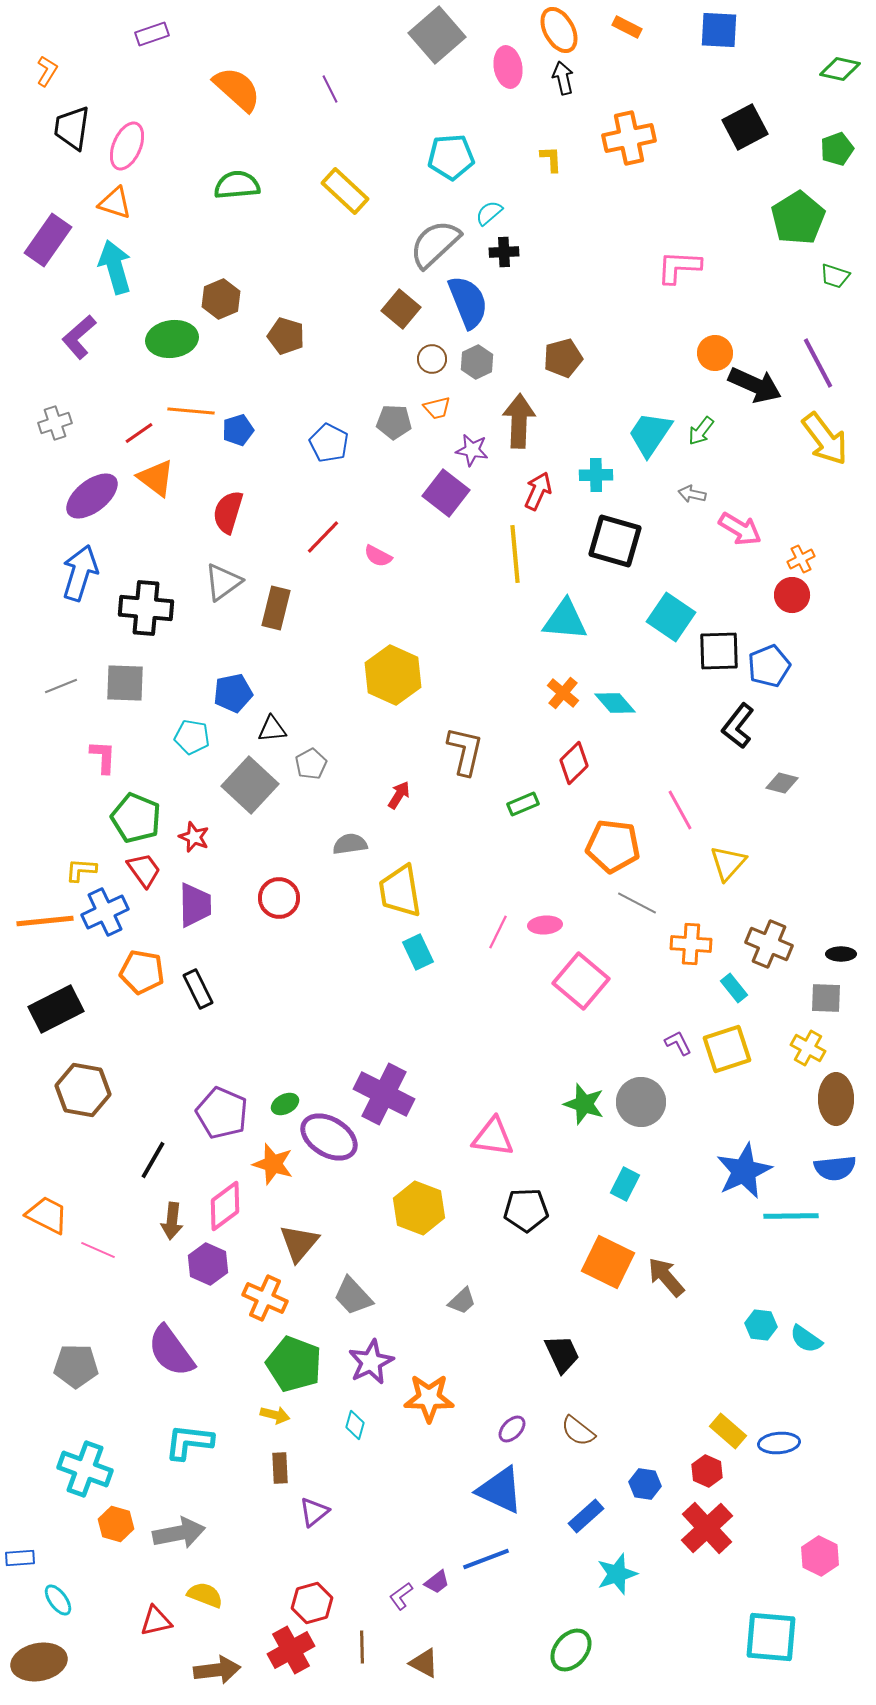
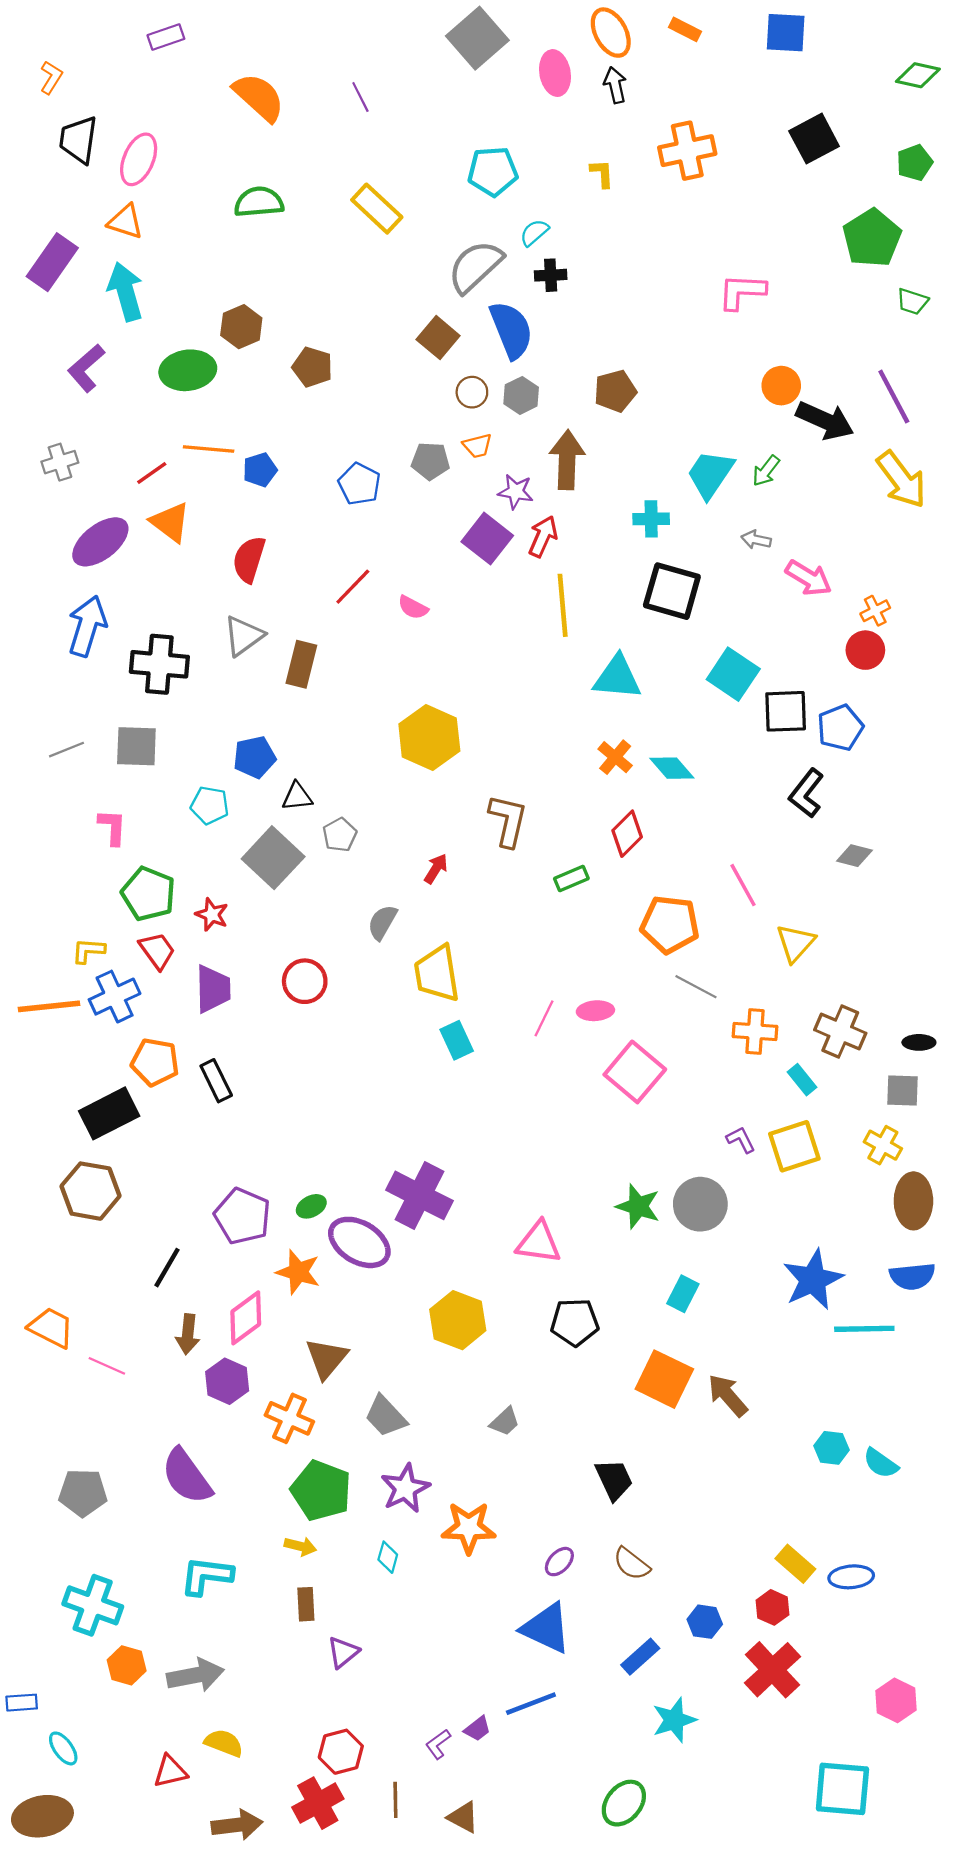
red arrow: (538, 491) -> (543, 536), moved
gray semicircle: (350, 844) -> (382, 922), turned -52
black rectangle: (56, 1009) -> (109, 1113), moved

